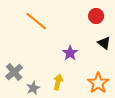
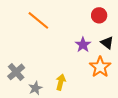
purple star: (70, 53) -> (83, 45), moved
orange star: (98, 83) -> (100, 67), moved

